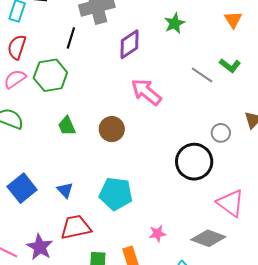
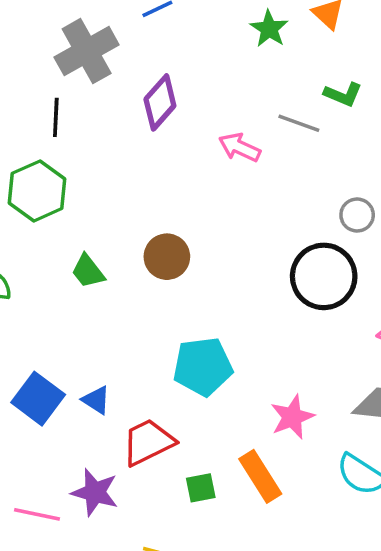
green star: (175, 23) -> (269, 29), moved
pink arrow: (146, 92) -> (240, 147), moved, size x0.7
blue triangle: (65, 190) -> (96, 400), moved
pink star: (157, 234) -> (292, 417), size x1.4

